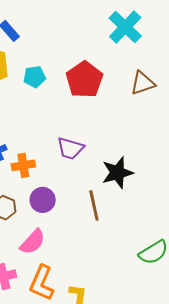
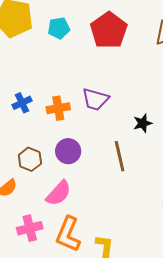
orange cross: (23, 165) -> (58, 108), moved
black star: (117, 173) -> (143, 123), size x0.6

